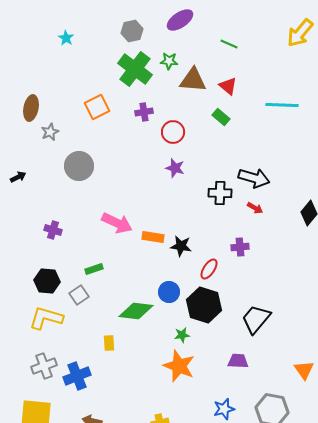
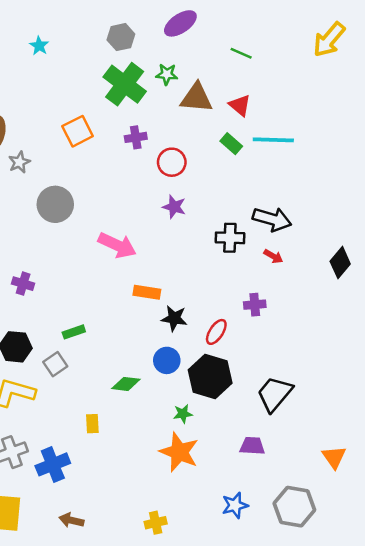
cyan line: (282, 105) -> (273, 140), moved
pink arrow: (117, 223) -> (117, 245), moved
black star: (181, 246) -> (174, 318), moved
green diamond: (136, 311) -> (126, 384), size x0.7

